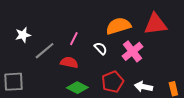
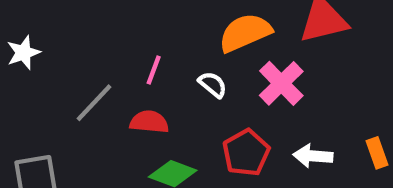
white star: (23, 35) -> (23, 53), moved

